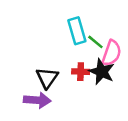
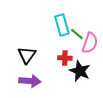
black star: (102, 72) -> (80, 71), moved
black triangle: (47, 78) -> (27, 55), moved

